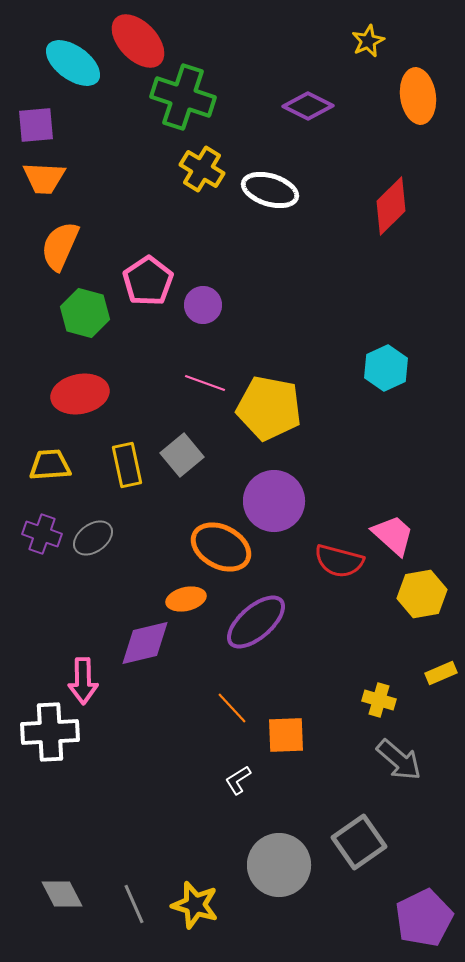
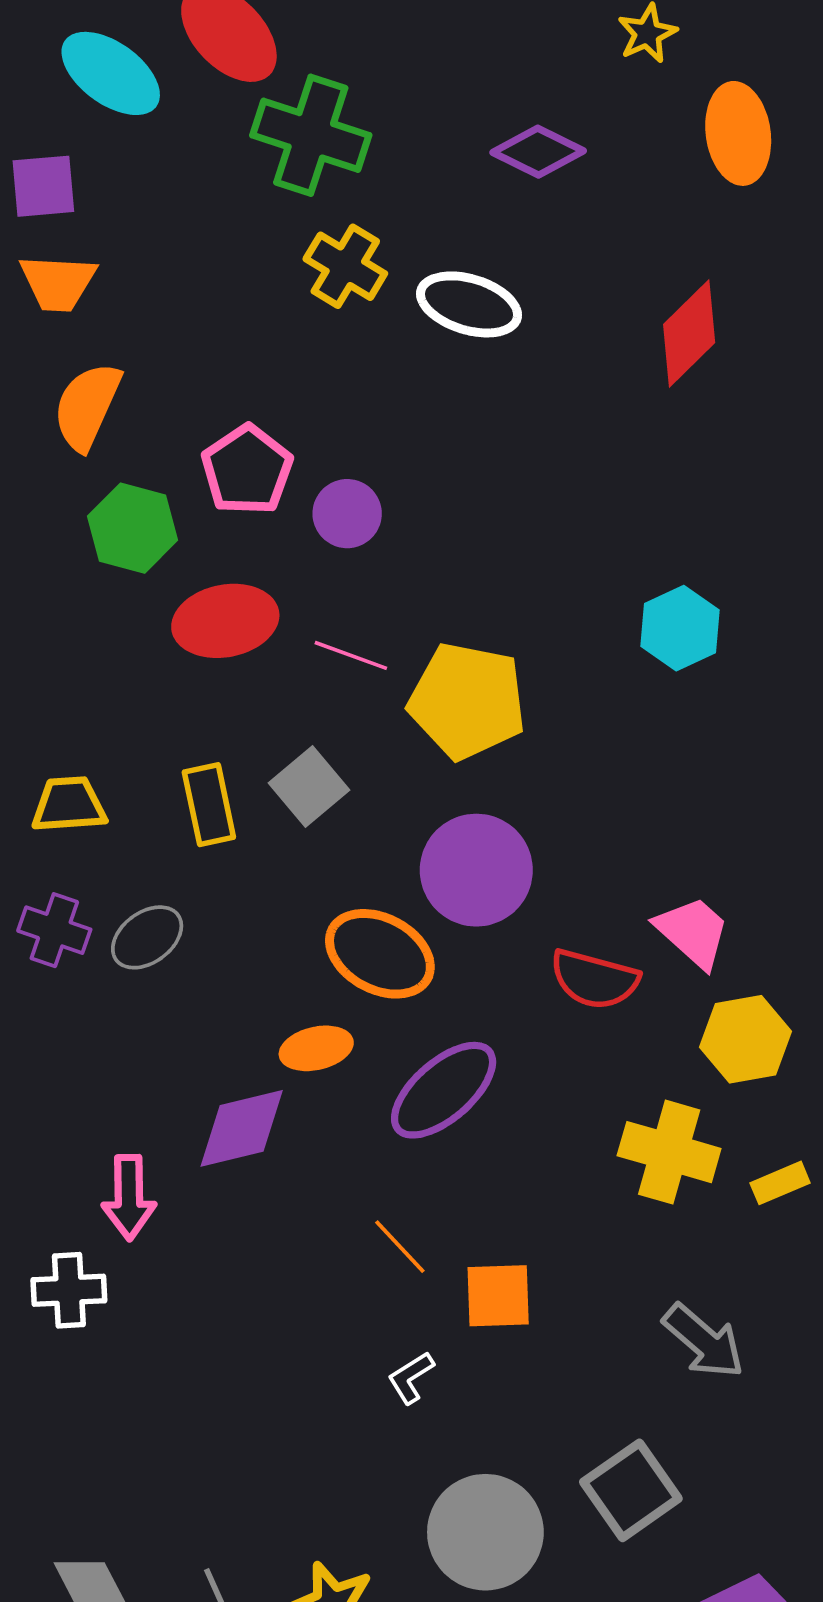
red ellipse: (80, 394) -> (225, 621), moved
yellow cross: (379, 700) -> (669, 1152), moved, size x1.6
white cross: (50, 732) -> (69, 1290), size x0.7

